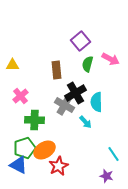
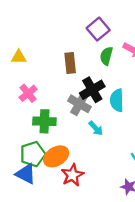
cyan arrow: (86, 122) -> (96, 128), moved

